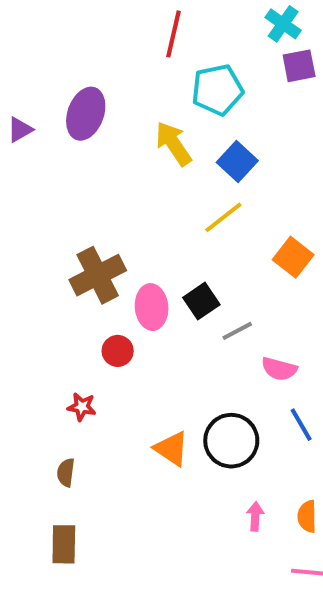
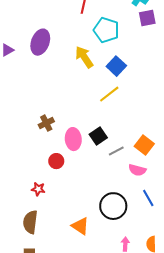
cyan pentagon: (217, 90) -> (106, 30), turned 30
orange square: (293, 257) -> (144, 145), moved
brown cross: (98, 275) -> (46, 123), size x0.6
orange triangle: (171, 449) -> (80, 226), moved
brown semicircle: (66, 473) -> (30, 222), size x1.6

